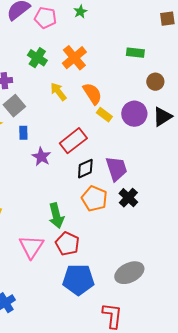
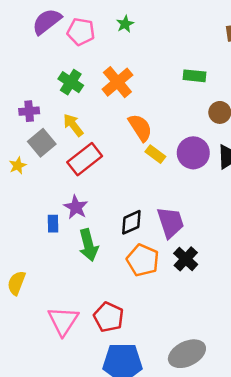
yellow arrow: (58, 92) -> (73, 125), moved
blue rectangle: (23, 133) -> (53, 224), moved
red rectangle: (73, 141) -> (85, 159), moved
green arrow: (56, 216) -> (88, 245), moved

